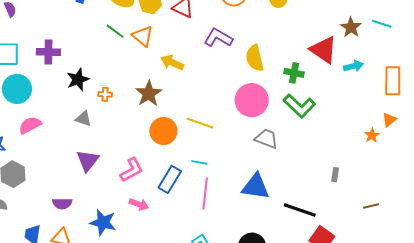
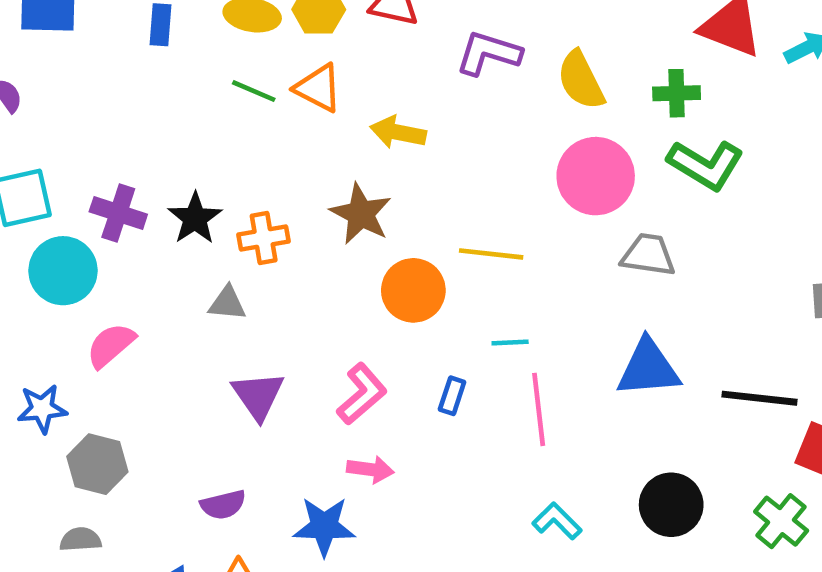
purple cross: (48, 52) -> (118, 213), moved, turned 30
orange cross: (105, 94) -> (264, 238), size x1.5
blue rectangle: (170, 179) -> (452, 396), size x0.6
pink arrow: (139, 204) -> (370, 469), moved

